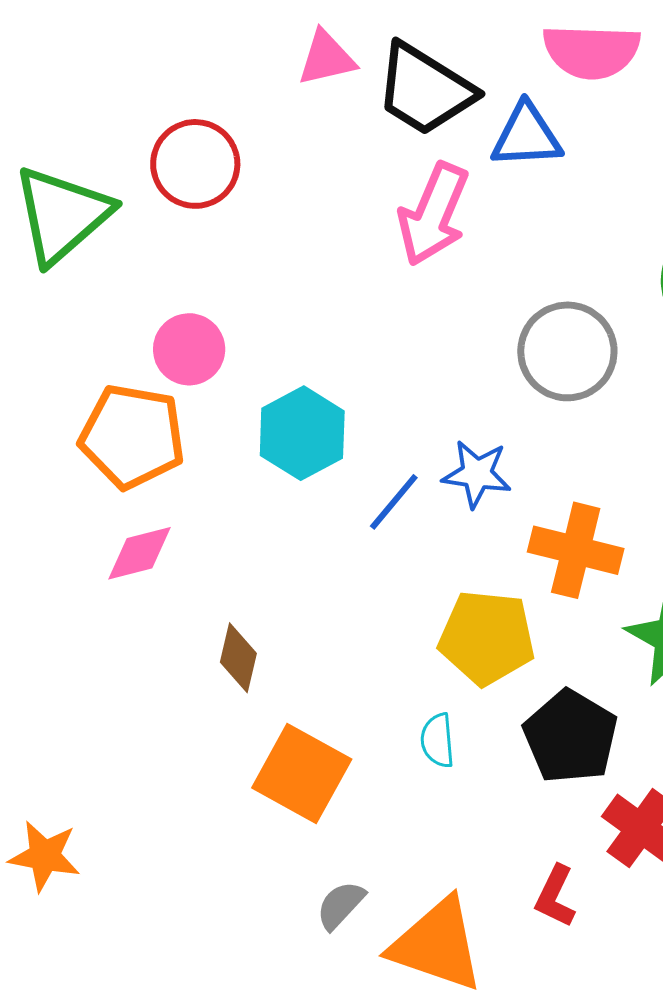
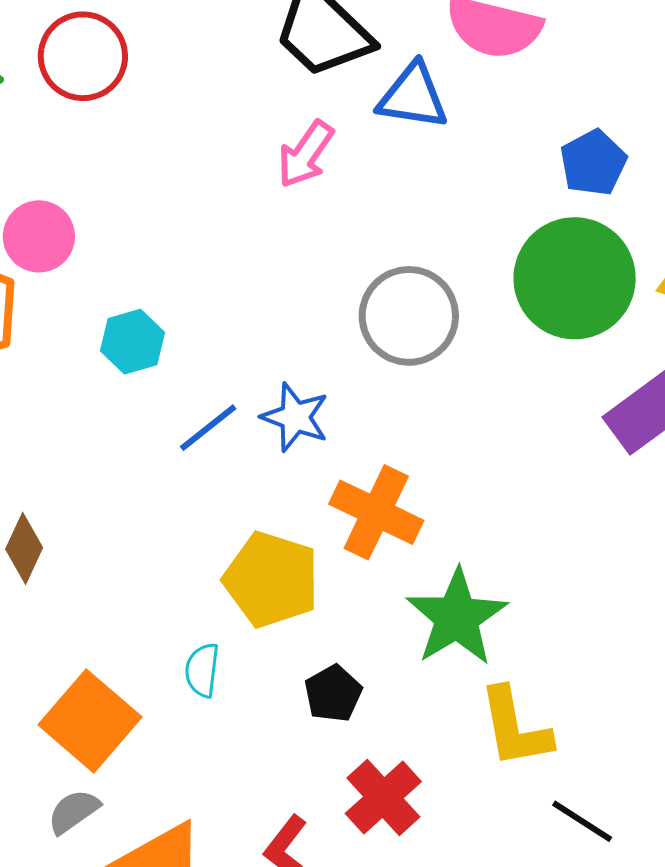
pink arrow: (433, 214) -> (306, 154), size x0.7
cyan hexagon: (302, 433) -> (133, 342), size x0.7
black pentagon: (571, 737) -> (333, 694), size x0.6
orange square: (302, 773) -> (90, 721), moved

